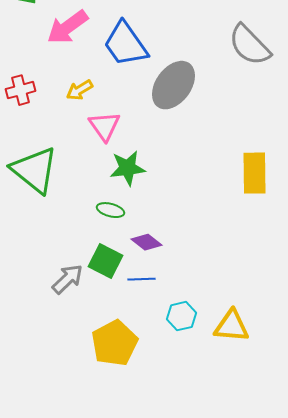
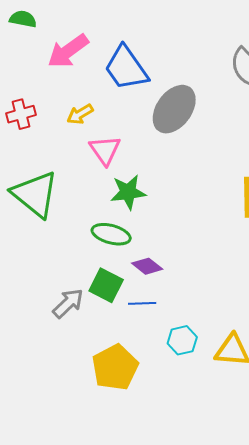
green ellipse: (110, 210) -> (111, 234), size x1.4

